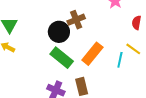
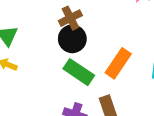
brown cross: (76, 20) -> (70, 18), moved

